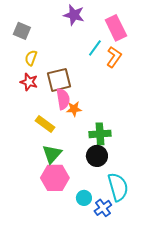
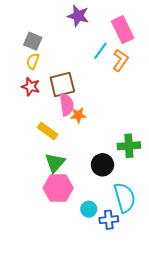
gray square: (22, 31) -> (33, 41), moved
green cross: (100, 134) -> (129, 146), moved
blue cross: (103, 208) -> (109, 220), turned 30

